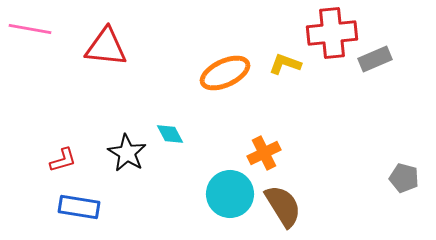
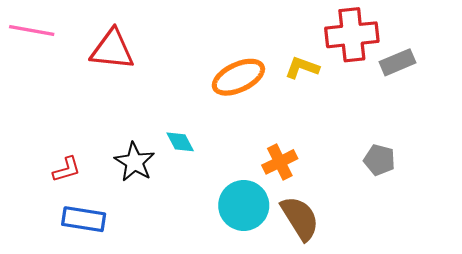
gray pentagon: (404, 178) -> (379, 160), moved

